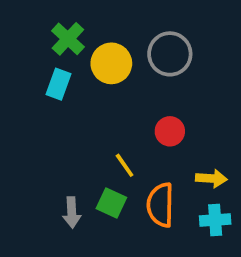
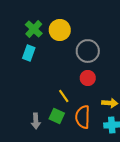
gray circle: (170, 54) -> (88, 51), moved
yellow circle: (111, 63) -> (60, 30), moved

